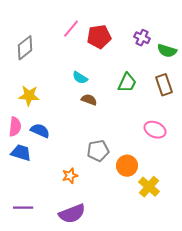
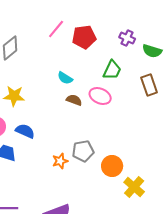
green trapezoid: (127, 83) -> (112, 70), moved
pink ellipse: (155, 130) -> (100, 96), moved
orange star: (70, 176) -> (60, 161), moved

